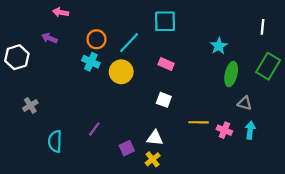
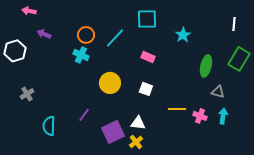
pink arrow: (61, 12) -> (29, 11), moved
cyan star: (219, 46) -> (183, 35), moved
yellow circle: (121, 72) -> (110, 83), moved
purple square: (127, 148) -> (113, 132), size x1.6

